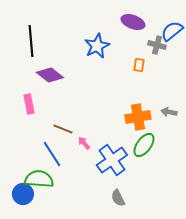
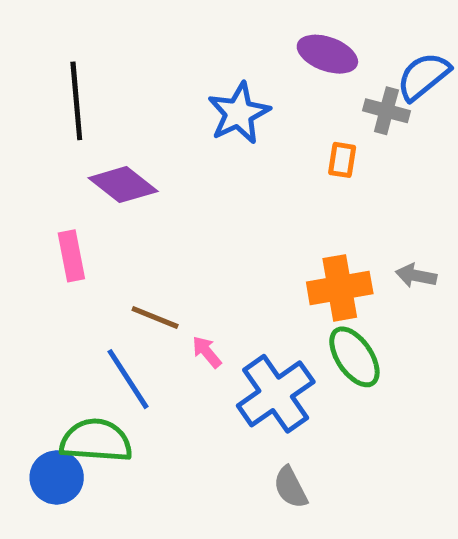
green ellipse: (144, 145) -> (354, 357), turned -70

